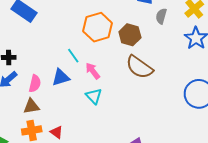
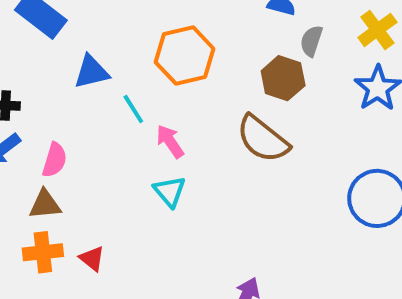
brown hexagon: (130, 35) -> (283, 78), moved
blue triangle: (61, 77) -> (91, 72), moved

